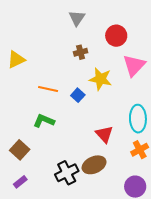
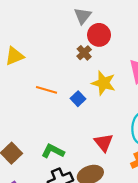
red circle: (116, 36) -> (99, 35), moved
brown cross: (81, 52) -> (84, 53), turned -32
green L-shape: (44, 121) -> (53, 151), moved

